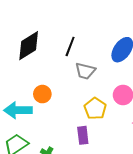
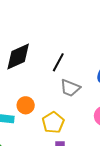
yellow pentagon: (95, 109) -> (53, 122), moved

